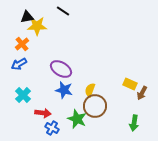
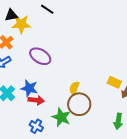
purple ellipse: (61, 69) -> (40, 56), moved
blue star: (64, 90) -> (29, 88), moved
red arrow: (43, 113) -> (36, 100), moved

